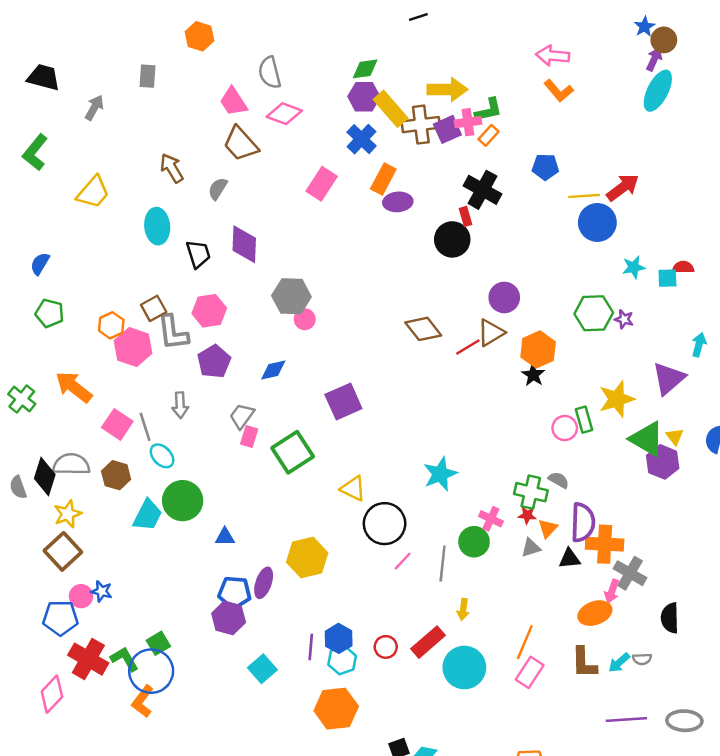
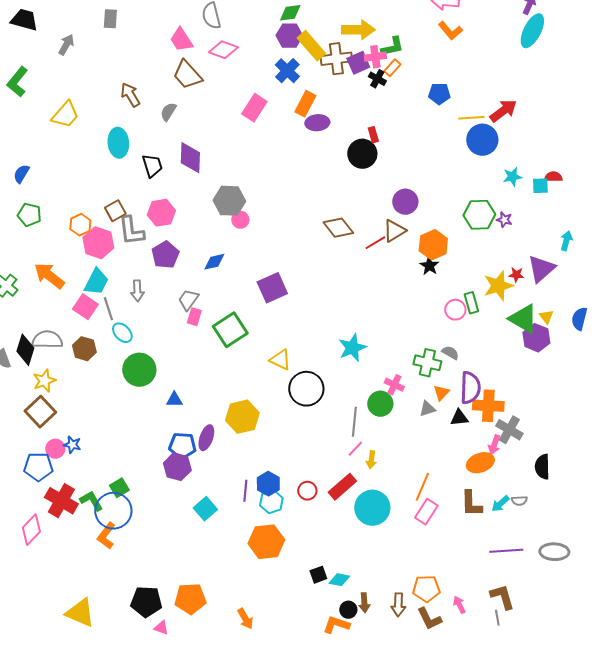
black cross: (482, 190) -> (377, 79), moved, size x0.6
cyan trapezoid: (148, 515) -> (96, 282), moved
red star: (527, 515) -> (516, 275), moved
pink line: (403, 561) -> (355, 449), moved

